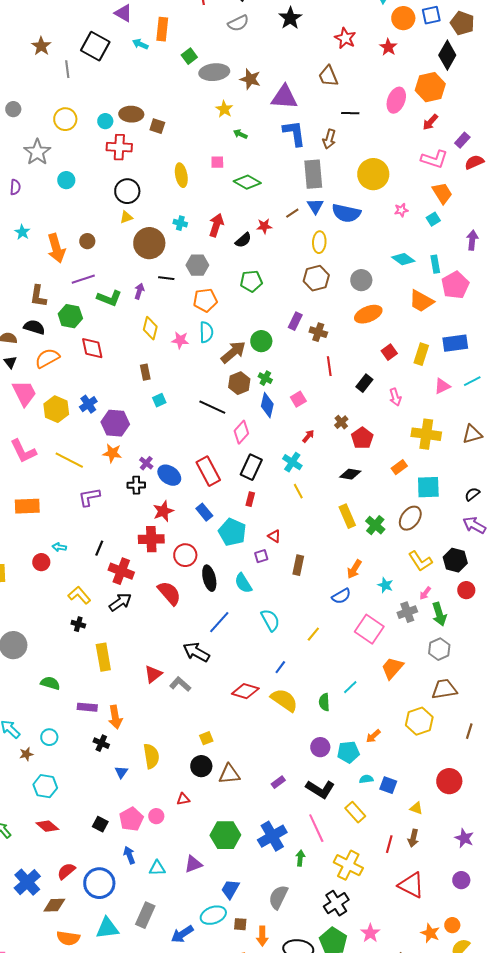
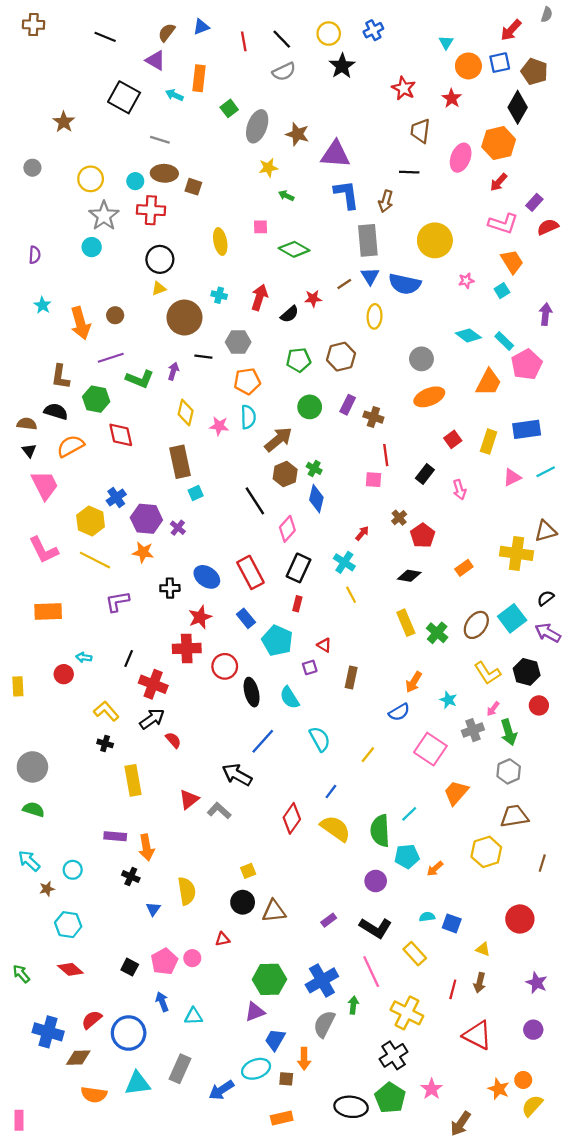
brown star: (41, 46) -> (64, 122), moved
gray line: (67, 69) -> (160, 140), moved, turned -66
gray ellipse: (214, 72) -> (257, 126), turned -64
brown trapezoid: (328, 76) -> (420, 131), moved, turned 30
yellow star: (224, 109) -> (268, 168), turned 30
gray star: (37, 152) -> (104, 216), moved
cyan rectangle: (435, 264) -> (504, 341), turned -36
brown hexagon: (316, 278) -> (341, 357), moved
orange trapezoid: (421, 301) -> (489, 382), turned -92
green circle: (261, 341) -> (310, 407), moved
brown rectangle: (145, 372) -> (180, 462), size x1.8
pink square: (298, 399) -> (373, 480), moved, turned 35
black line: (212, 407) -> (255, 501), turned 32
yellow hexagon: (56, 409) -> (91, 521), moved
yellow cross: (426, 434) -> (517, 553), moved
purple cross: (146, 463) -> (178, 528), moved
cyan square: (428, 487) -> (512, 618), moved, turned -35
red semicircle: (169, 593) -> (173, 740), moved, size x0.6
green semicircle: (50, 683) -> (34, 809), moved
red diamond: (245, 691) -> (292, 818), turned -72
green semicircle: (324, 702) -> (380, 831), size x1.6
cyan pentagon: (348, 752) -> (407, 856), moved
purple triangle: (193, 864) -> (255, 1012), moved
blue cross: (27, 882) -> (48, 1032), turned -32
gray semicircle: (278, 897) -> (324, 1024), moved
orange arrow: (262, 936) -> (304, 1059), moved

